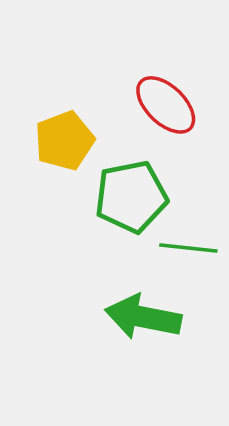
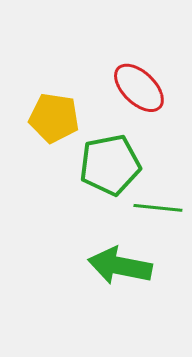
yellow pentagon: (64, 141) -> (54, 118), turned 30

